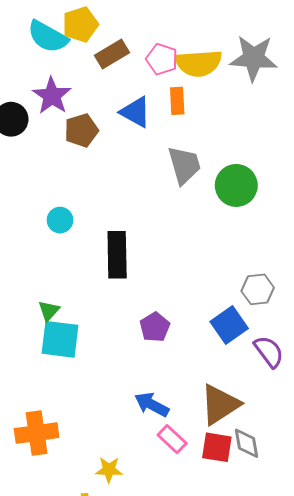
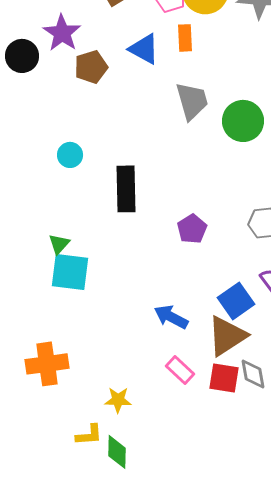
blue square: (229, 325) -> (236, 301), moved
purple pentagon: (155, 327) -> (192, 229), moved
blue arrow: (152, 405) -> (171, 317), moved

